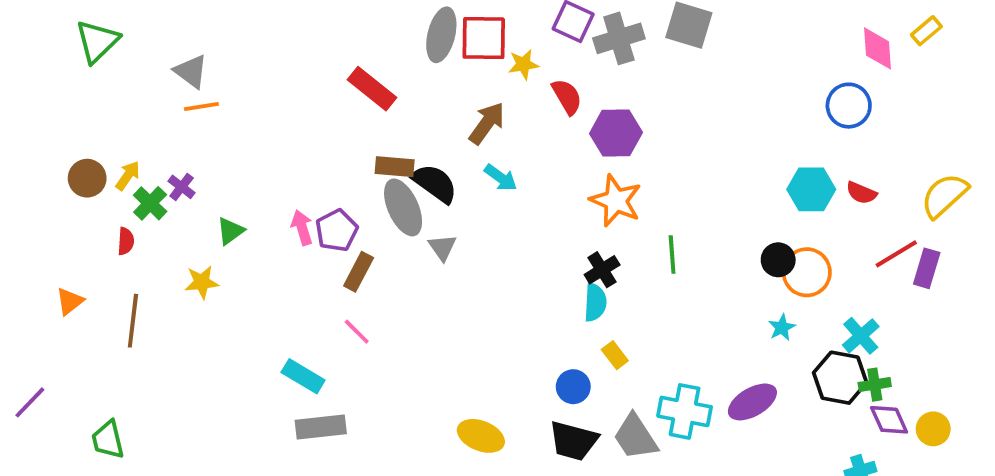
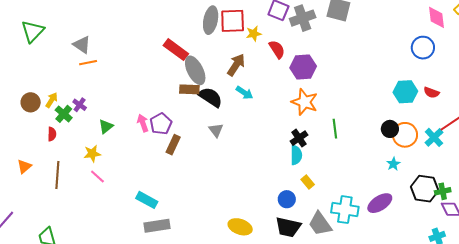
gray ellipse: (403, 207) -> (195, 70), moved
pink line: (357, 332) -> (97, 177), moved
cyan cross: (861, 336) -> (434, 137), moved

